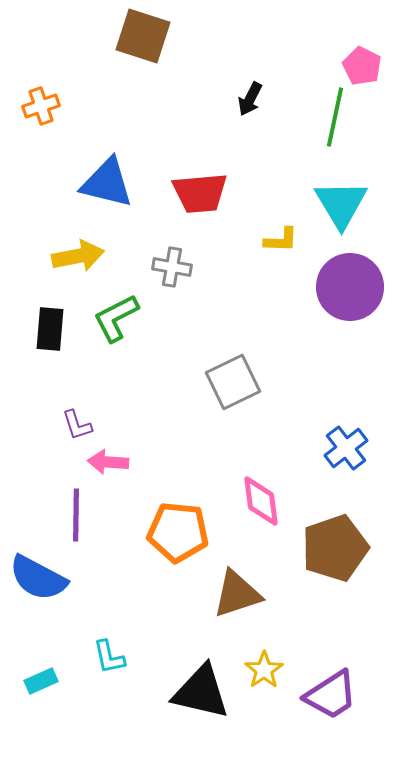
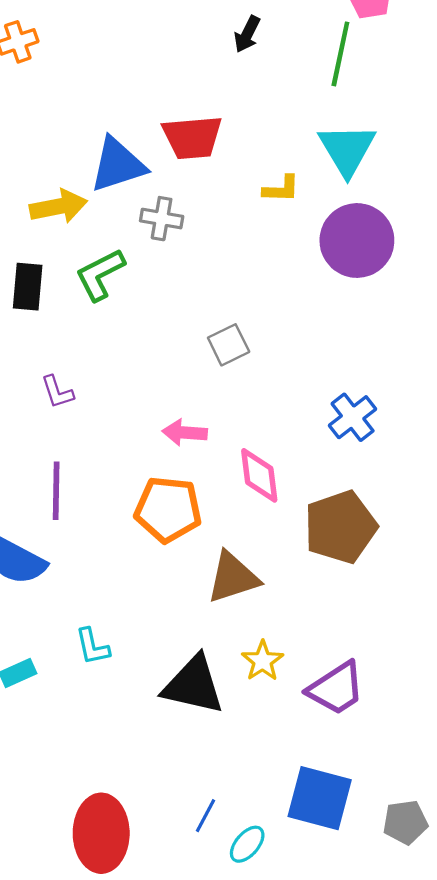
blue triangle: (107, 183) -> (118, 165), moved, turned -32
gray square: (233, 382) -> (229, 345), size x0.7
pink arrow: (108, 462) -> (185, 433), moved

